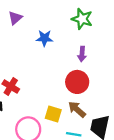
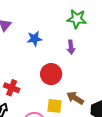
green star: (82, 19) -> (77, 19), moved
red circle: (77, 82) -> (51, 74), moved

